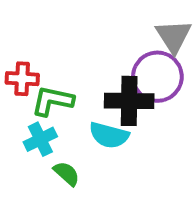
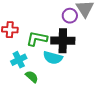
purple circle: (157, 77) -> (70, 16), moved, size x0.6
green L-shape: (52, 101) -> (37, 39), moved

